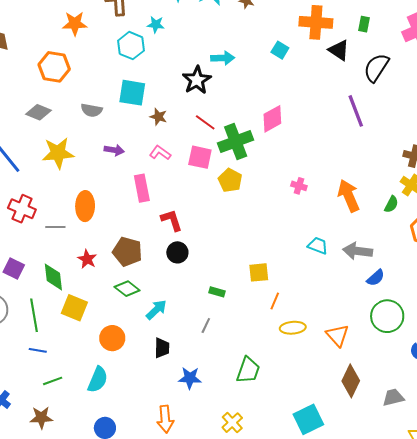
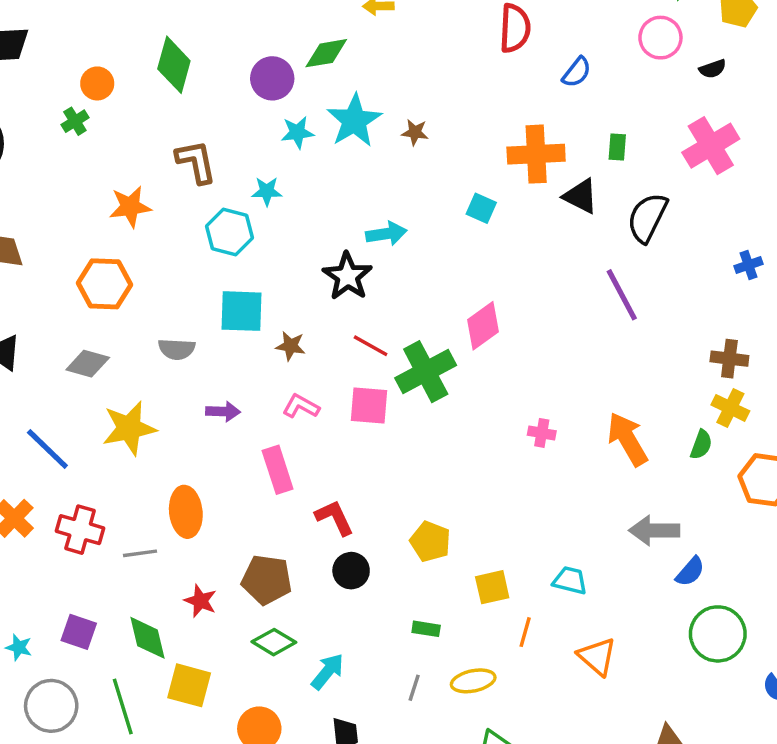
yellow pentagon: (230, 180) -> (430, 542), moved
cyan trapezoid: (318, 246) -> (570, 580), moved
yellow ellipse: (293, 328) -> (473, 681), moved
orange triangle: (338, 335) -> (597, 656), moved

